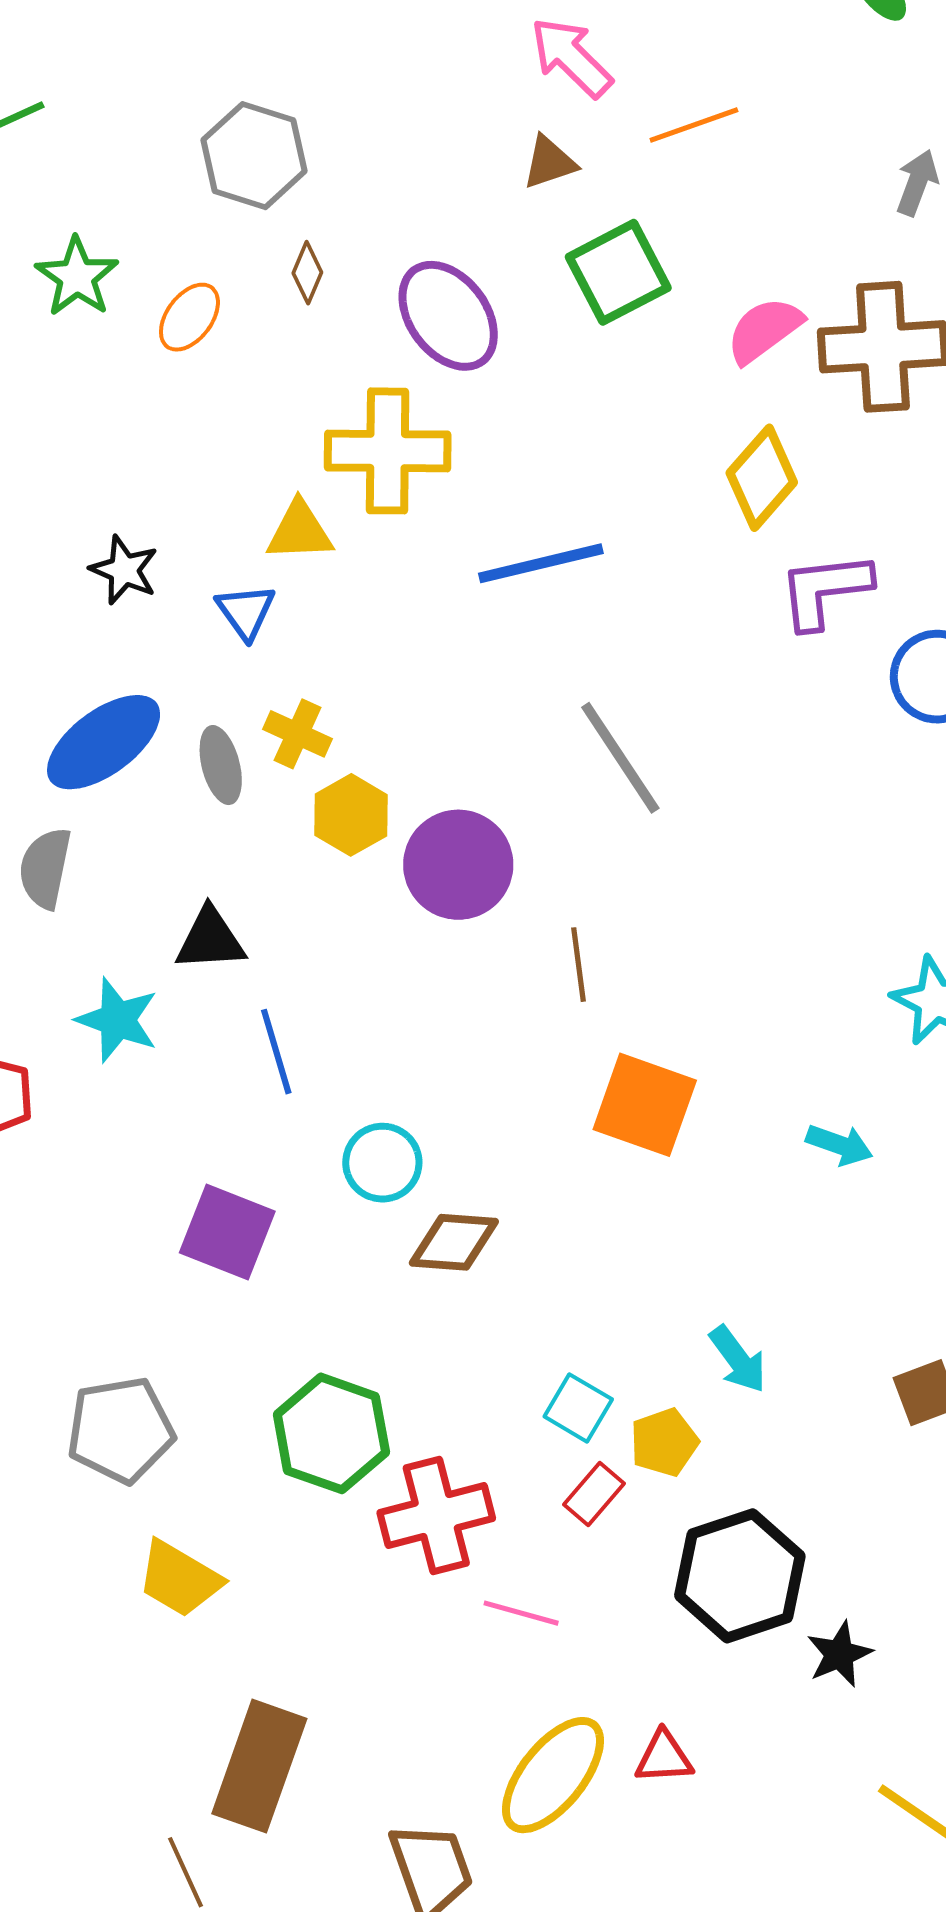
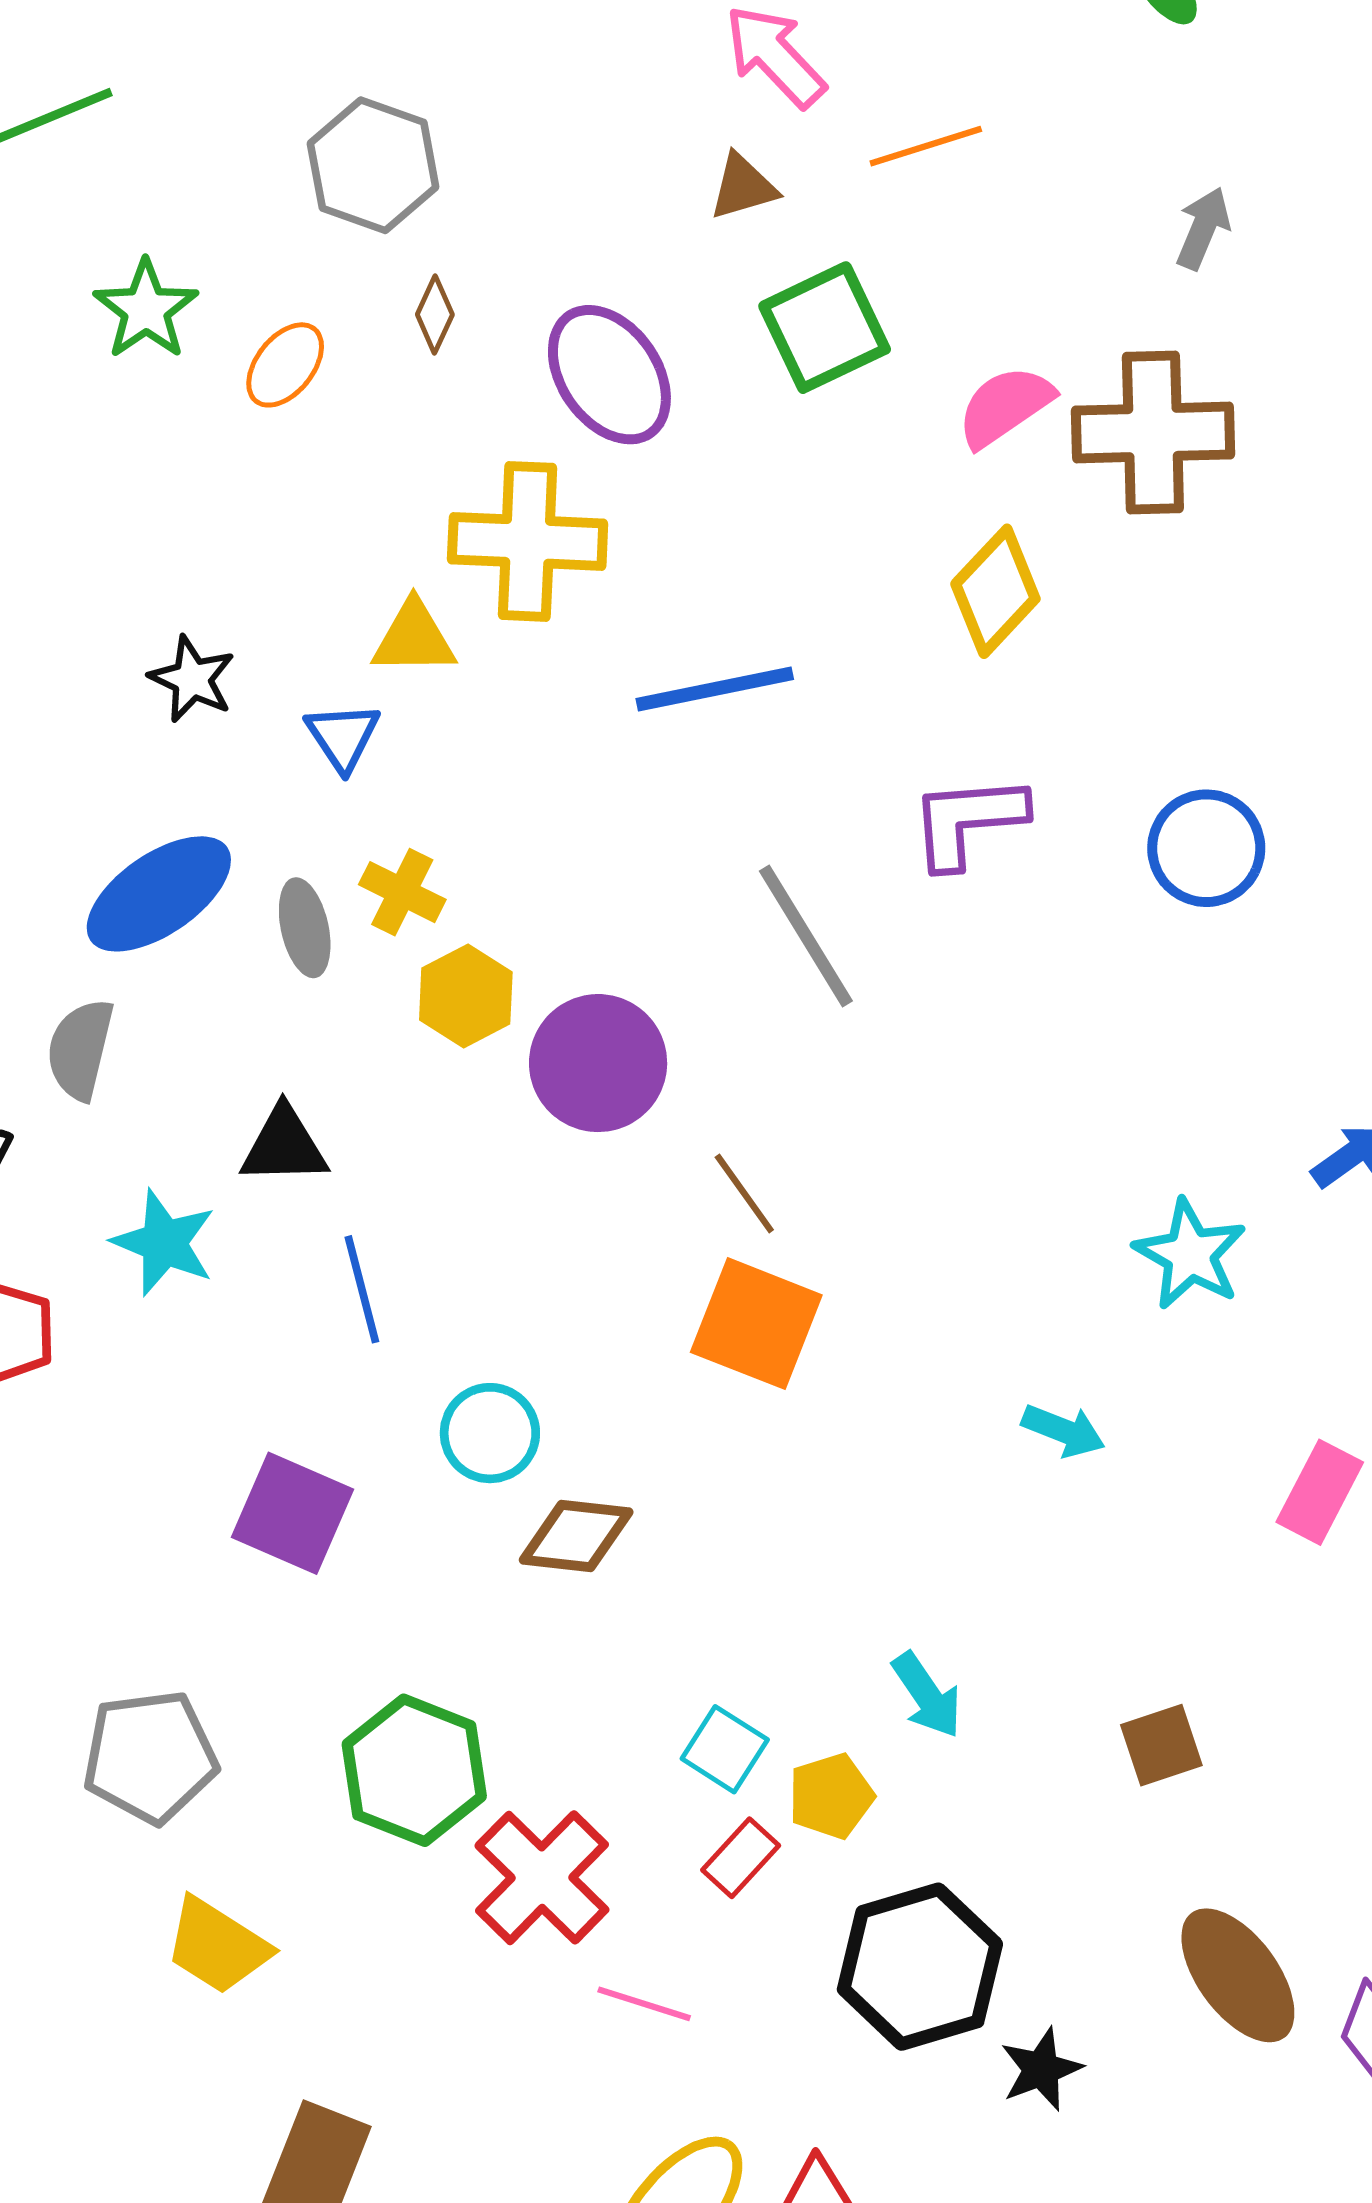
purple L-shape: (825, 590) -> (968, 821), moved
brown line: (578, 965) -> (744, 1193), turned -30
orange square: (645, 1105) -> (756, 1324), moved
red cross: (436, 1515) -> (542, 1878), turned -33

